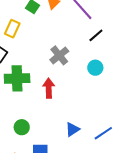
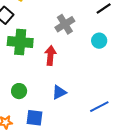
blue triangle: (72, 129) -> (59, 92), moved

